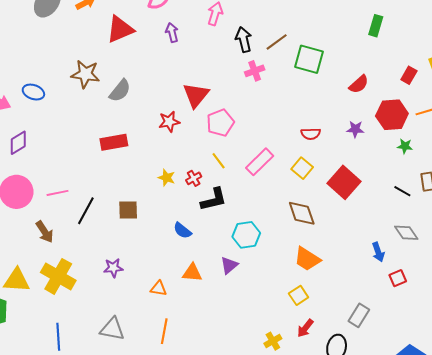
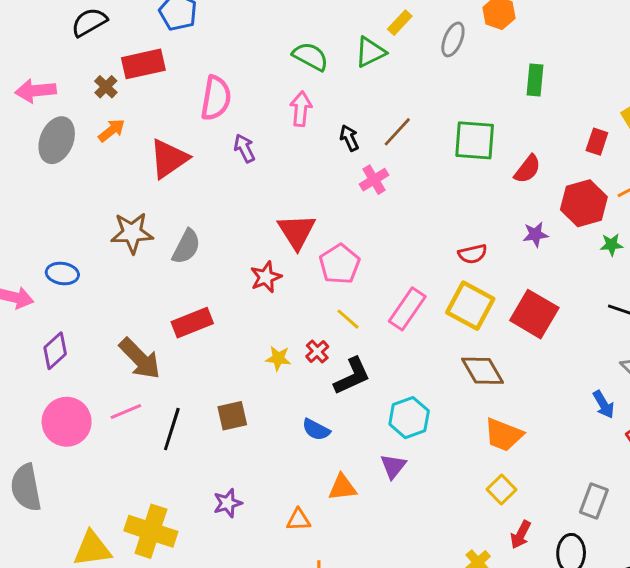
black arrow: (244, 40) -> (349, 138), size x0.7
green square: (309, 59) -> (475, 140), moved
yellow square: (302, 168) -> (470, 306), size x1.5
brown arrow: (45, 232) -> (140, 359), moved, size x1.4

